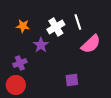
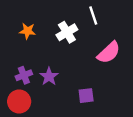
white line: (78, 22) -> (93, 15), moved
purple star: (41, 45) -> (49, 76), moved

